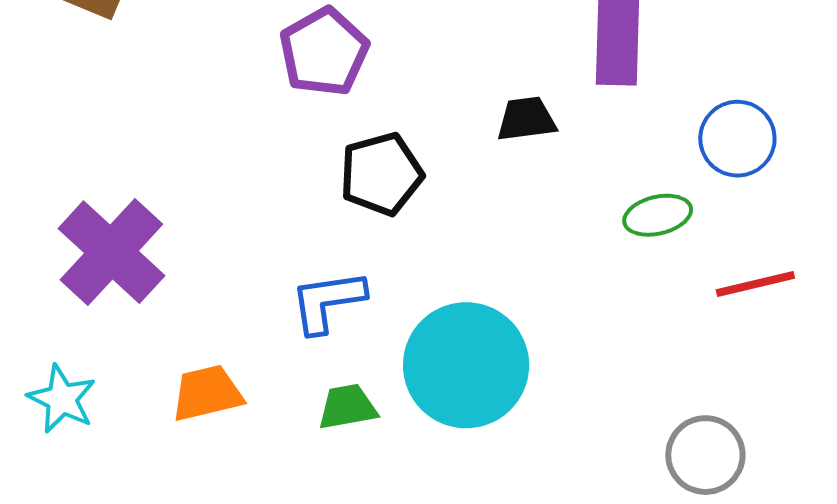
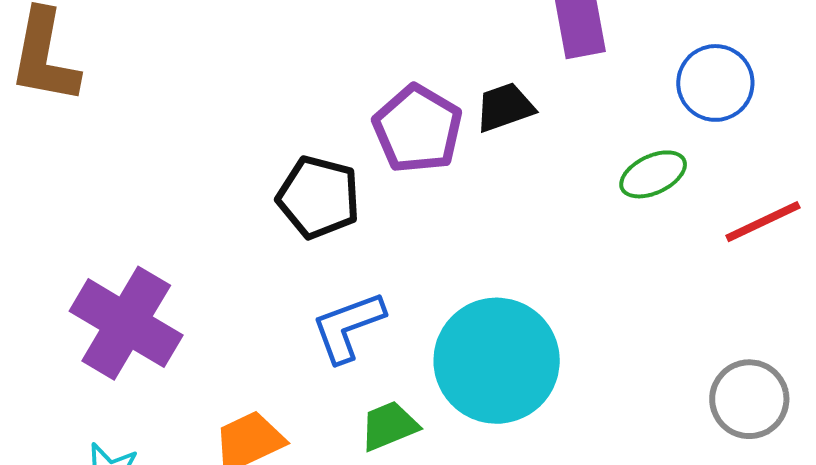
purple pentagon: (324, 52) -> (418, 129), moved
black pentagon: (381, 174) -> (319, 197), moved, turned -30

